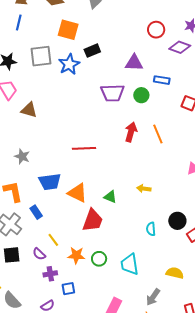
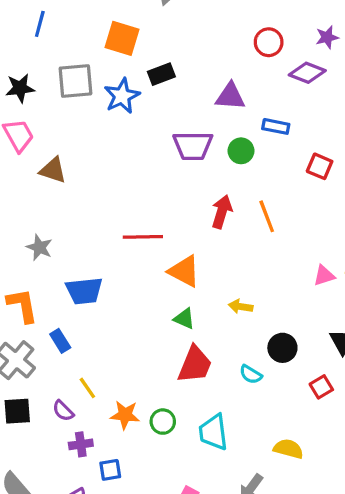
orange triangle: (77, 193) -> (184, 271), moved
red trapezoid: (93, 220) -> (195, 365), moved
black circle: (177, 221) -> (282, 348), moved
cyan semicircle: (151, 229) -> (251, 374), turned -56

